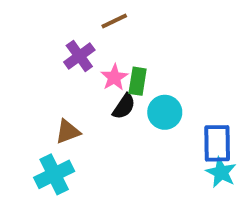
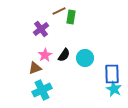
pink star: (114, 77) -> (45, 55), moved
green rectangle: (138, 81) -> (71, 17), moved
cyan cross: (54, 174) -> (42, 90), moved

